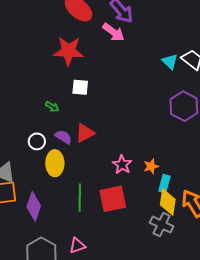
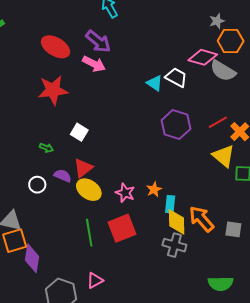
white square: (80, 87) -> (79, 132), moved, turned 36
yellow ellipse: (55, 163) -> (89, 190), moved, turned -45
purple diamond: (34, 206) -> (32, 258), moved

